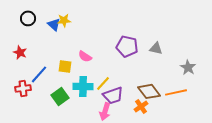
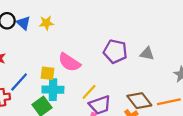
blue triangle: (54, 24) -> (23, 23), moved
pink semicircle: (85, 56) -> (69, 62), size x1.5
cyan cross: (83, 86) -> (53, 90), moved

